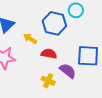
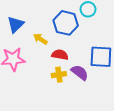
yellow cross: (48, 81) -> (59, 75), moved, turned -32

